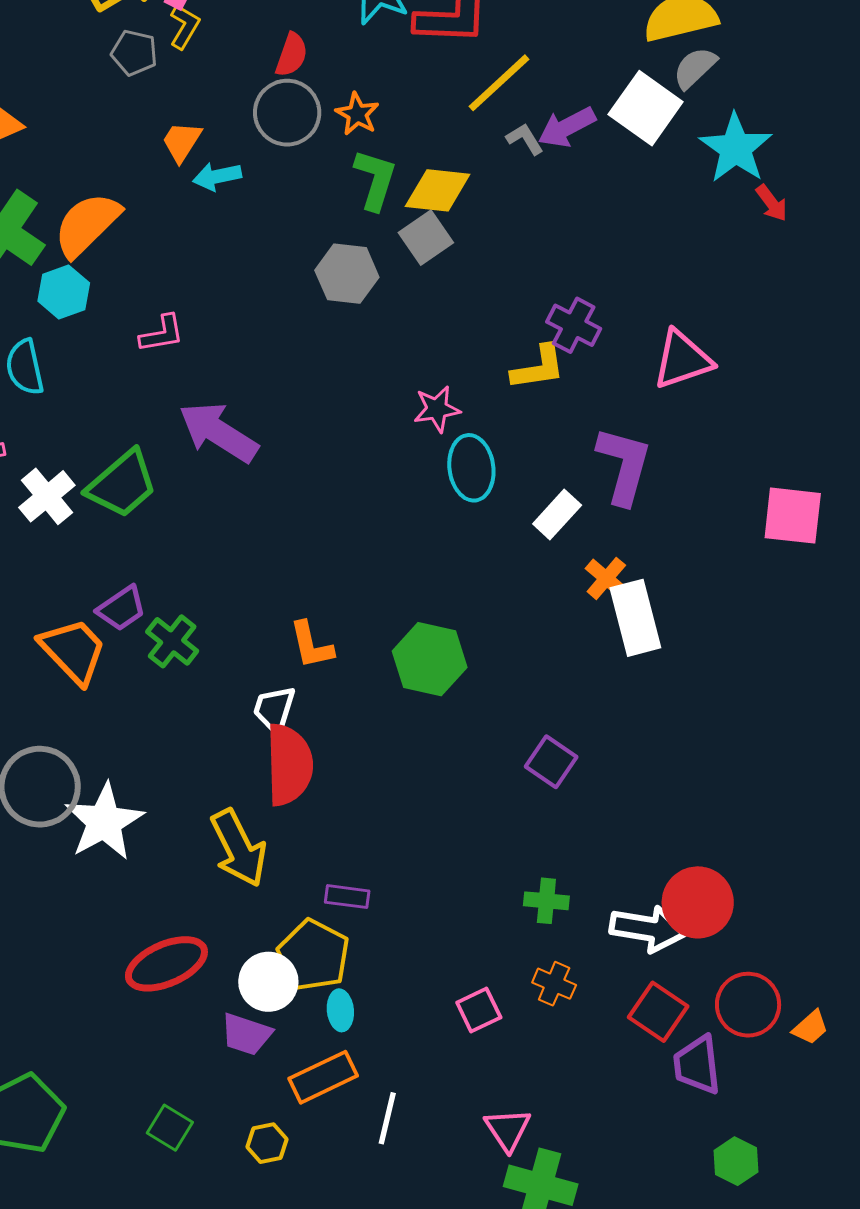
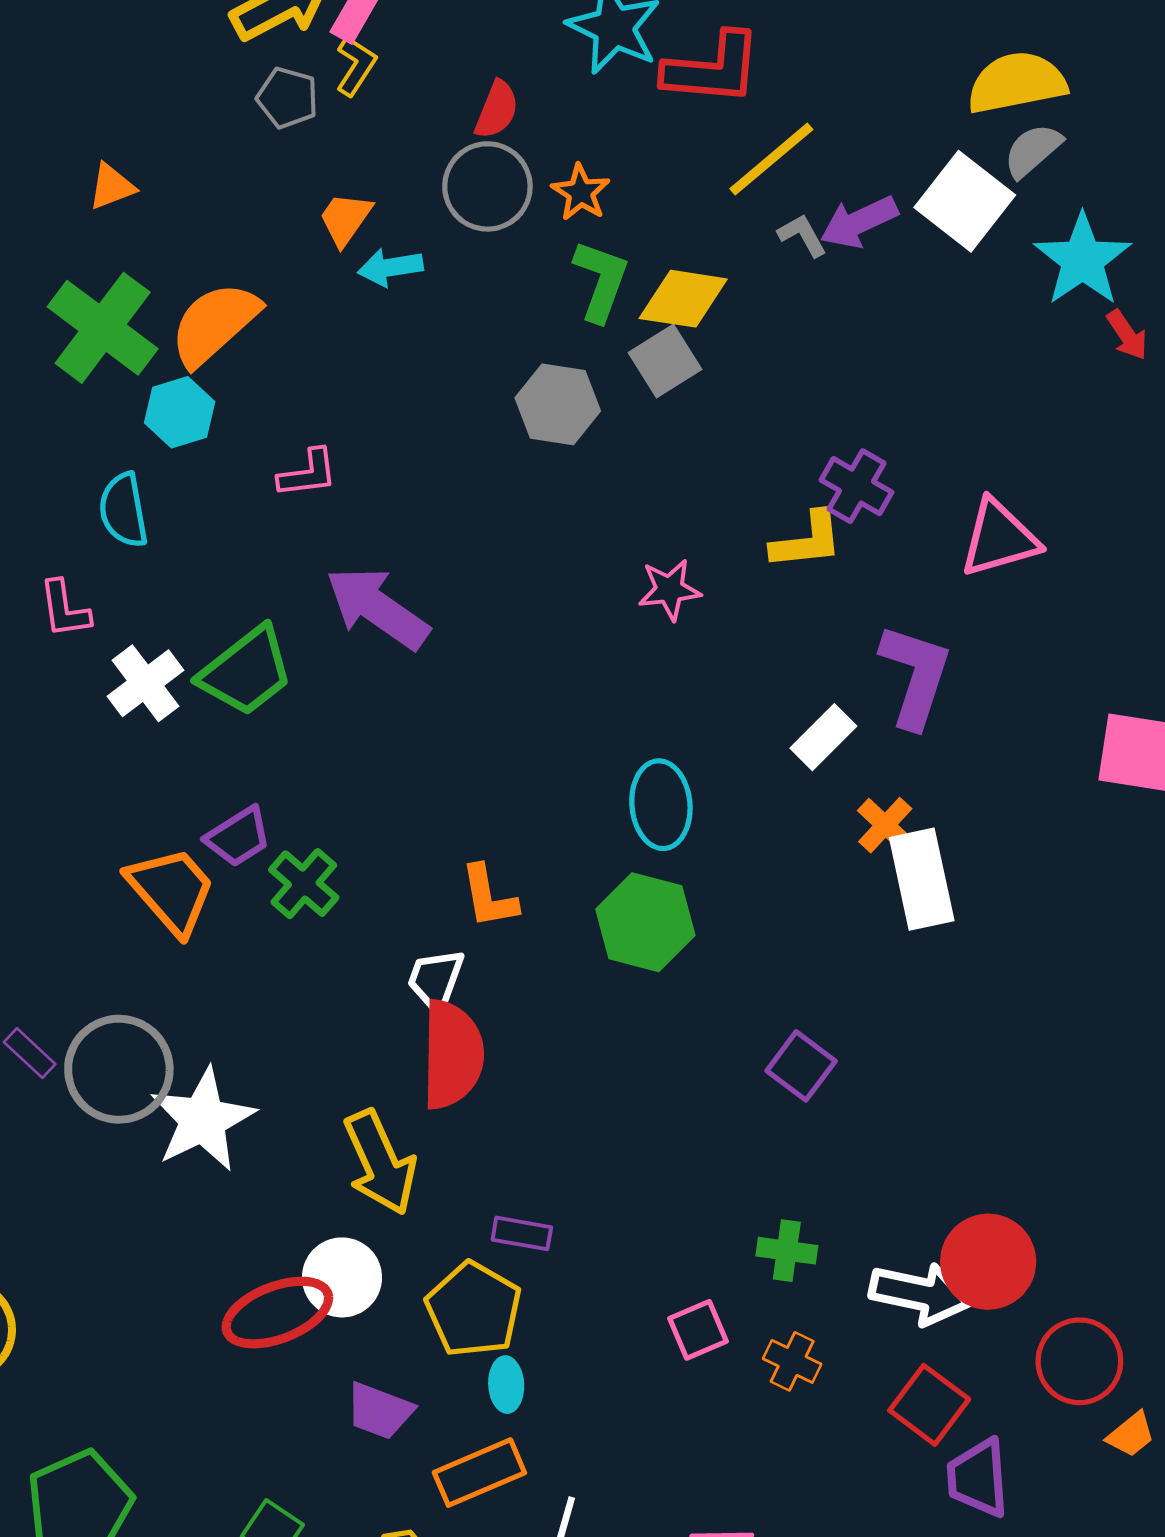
cyan ellipse: (471, 468) -> (661, 805), moved
white circle: (268, 982) -> (342, 1277), moved
red circle: (748, 1005) -> (1079, 1361), moved
pink square: (479, 1010) -> (698, 1330), moved

